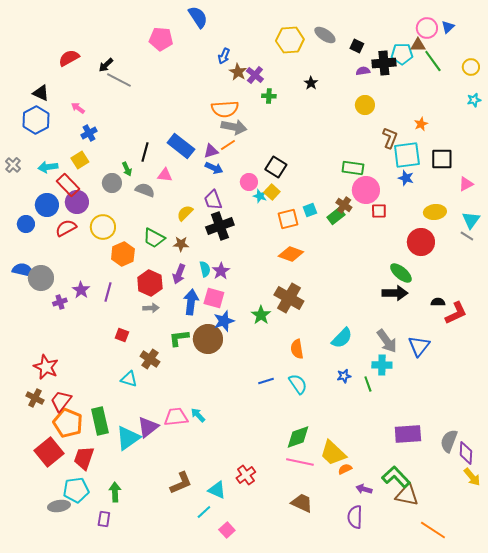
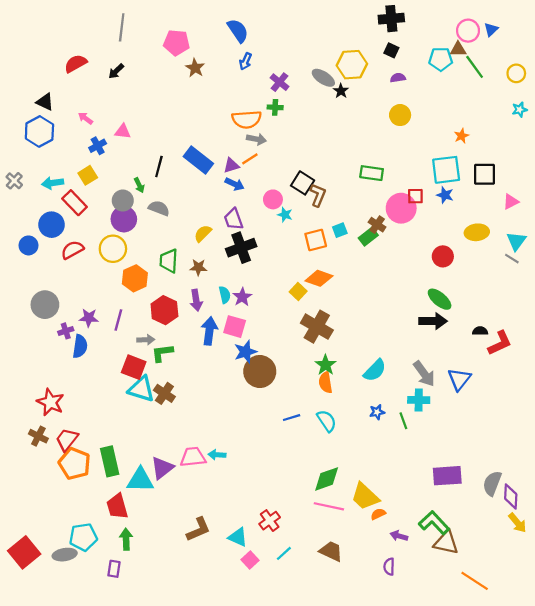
blue semicircle: (198, 17) -> (238, 31), moved
gray ellipse: (325, 35) -> (323, 78), moved
yellow hexagon: (290, 40) -> (352, 65), moved
black cross: (384, 63) -> (391, 19), moved
brown star: (238, 72) -> (195, 68), moved
gray line: (119, 80) -> (122, 27), moved, turned 70
green cross: (269, 96) -> (275, 107), moved
gray arrow: (234, 127) -> (256, 139), size x0.7
brown L-shape: (390, 138) -> (318, 195), moved
green rectangle: (353, 168) -> (372, 173), moved
pink triangle: (165, 175) -> (123, 131), moved
yellow square: (272, 192) -> (298, 291), moved
purple circle: (77, 202) -> (124, 219), moved
red square: (379, 211) -> (415, 196), moved
green trapezoid: (154, 238) -> (169, 261), turned 65
red circle: (421, 242) -> (443, 256), moved, size x0.7
blue semicircle: (23, 270) -> (80, 346), moved, turned 85
purple arrow: (179, 274) -> (196, 300), turned -30
purple star: (81, 290) -> (89, 318), turned -30
gray arrow: (151, 308) -> (146, 340), moved
green star: (261, 315) -> (326, 365), moved
red square: (122, 335) -> (134, 367), size x1.6
green L-shape: (179, 338) -> (162, 353), moved
brown circle: (208, 339) -> (260, 372), moved
cyan triangle: (129, 379) -> (141, 389), moved, size x1.5
cyan arrow: (198, 415) -> (217, 455), turned -42
cyan triangle: (128, 438) -> (140, 480), turned 36
red square: (49, 452) -> (24, 552), moved
red trapezoid: (84, 458) -> (117, 506), moved, turned -35
cyan line: (204, 512) -> (284, 553), moved
purple semicircle: (355, 517) -> (389, 567), size x0.7
pink square: (227, 530) -> (250, 560), moved

